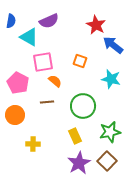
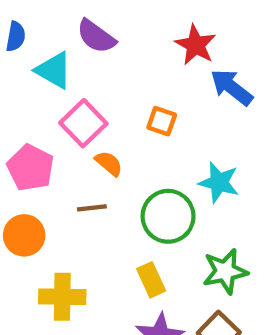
purple semicircle: (49, 21) -> (96, 36), turned 60
pink square: (43, 62) -> (83, 123), turned -35
cyan star: (111, 79) -> (219, 182), moved
yellow cross: (33, 144) -> (62, 297), size x1.5

